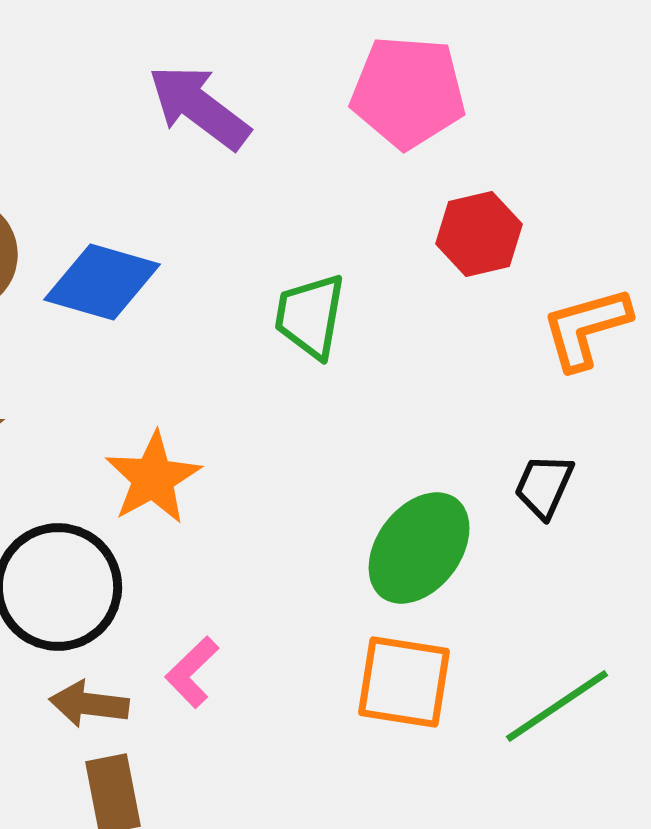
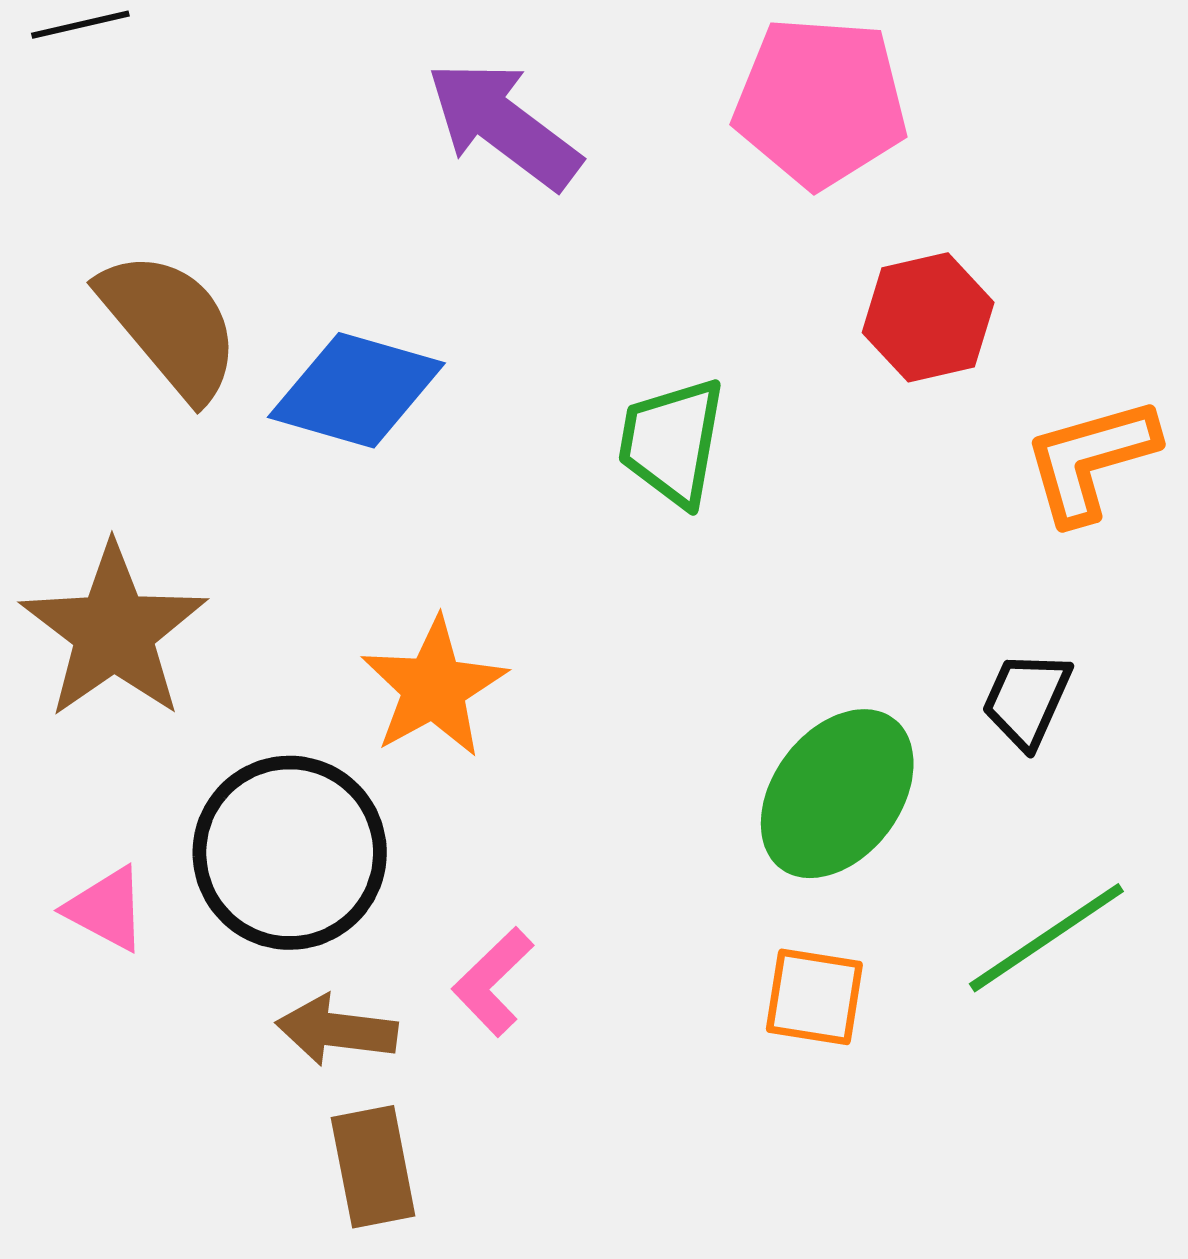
orange square: (404, 682) -> (814, 997), size x0.7
green line: (557, 706) -> (1046, 938), moved

